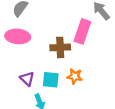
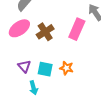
pink ellipse: (18, 36) -> (19, 28), turned -45
brown cross: (60, 47) -> (45, 32), moved, turned -36

